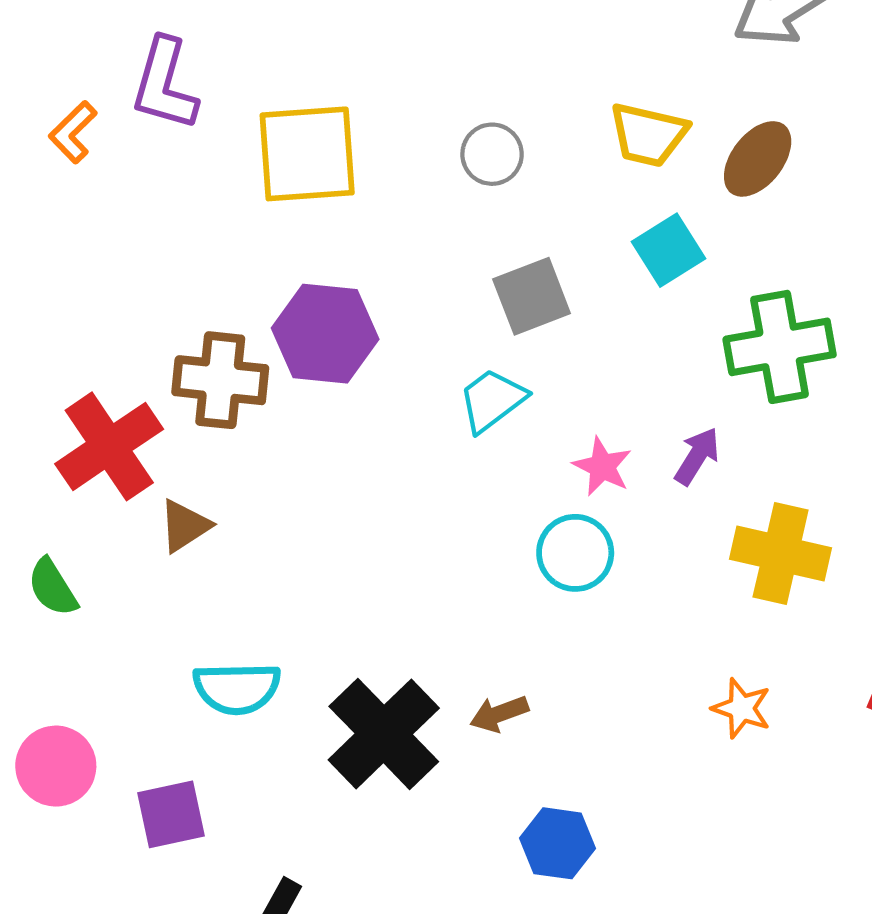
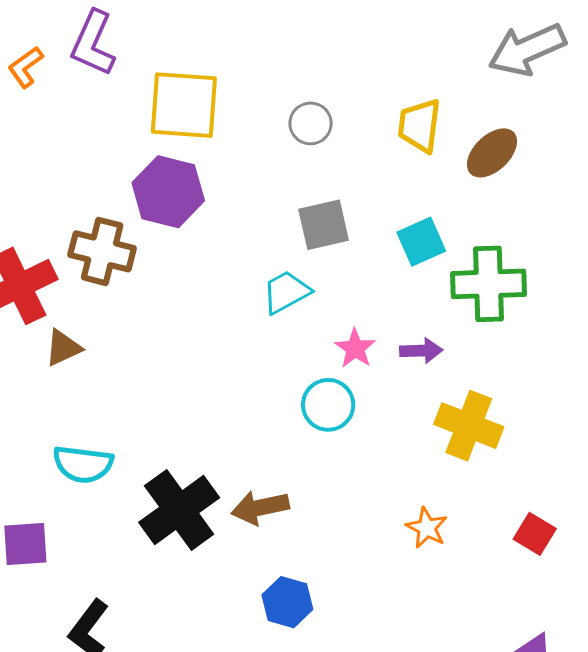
yellow trapezoid: (648, 135) -> (420, 126), turned 76
cyan square: (668, 250) -> (421, 242), moved
purple hexagon: (325, 334) -> (168, 192), moved
purple arrow: (697, 456) -> (421, 351), turned 48
brown arrow: (499, 714) -> (260, 508), size x1.4

